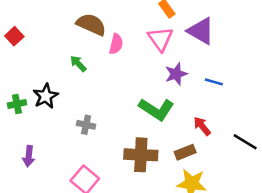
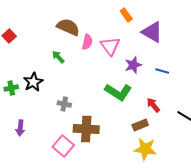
pink triangle: (160, 39) -> (110, 46), moved
brown cross: (141, 155) -> (86, 129), moved

